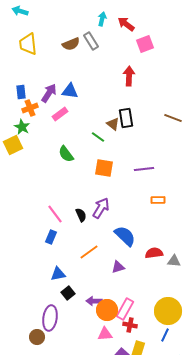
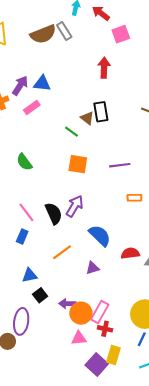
brown semicircle: (71, 44) -> (43, 34), size x1.4
green semicircle: (66, 154) -> (24, 162), moved
black semicircle: (81, 215) -> (54, 213), size x1.5

